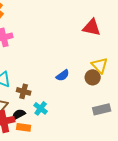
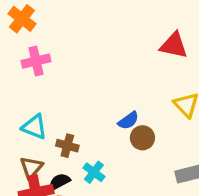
brown circle: (93, 77) -> (142, 138), moved

